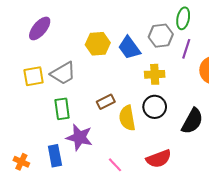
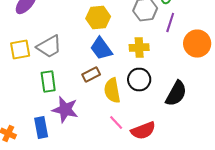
yellow hexagon: (98, 44) -> (98, 18), moved
blue trapezoid: (129, 48) -> (101, 48), moved
pink line: (115, 165) -> (116, 122), moved

